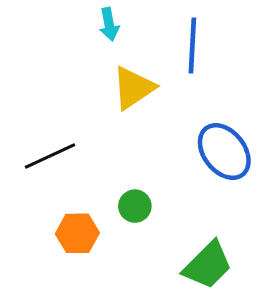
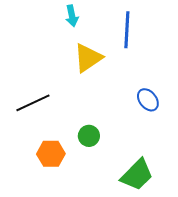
blue ellipse: (224, 152) -> (148, 100), size x0.6

